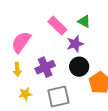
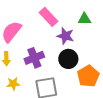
green triangle: (84, 21) -> (84, 19), moved, turned -32
purple star: (75, 44) -> (65, 36), turned 30

